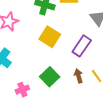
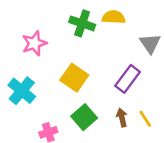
yellow square: (50, 37) -> (74, 78), moved

